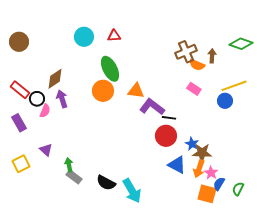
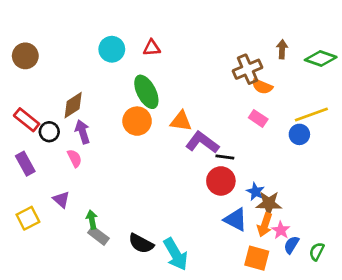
brown arrow: (212, 56) -> (282, 49), moved
pink semicircle: (45, 111) -> (75, 158), moved, turned -48
orange square: (207, 194) -> (257, 258), moved

